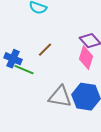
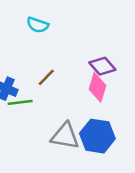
green line: (24, 70) -> (20, 102), turned -30

